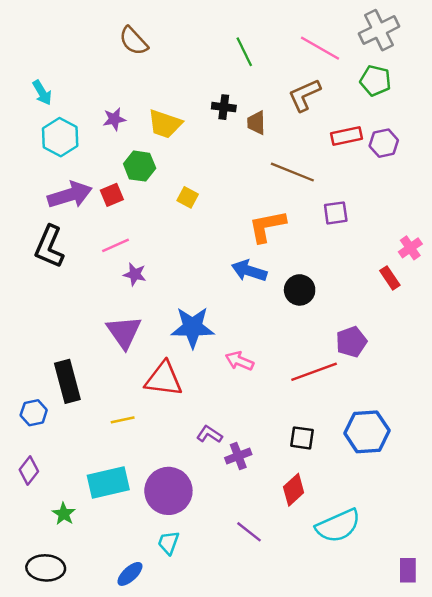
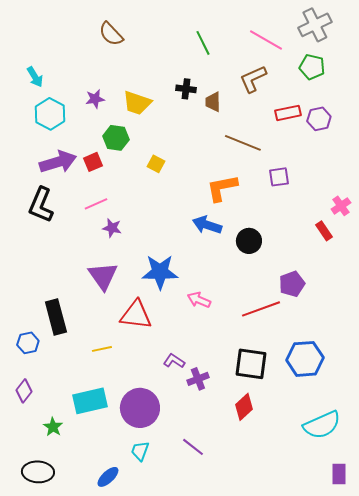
black square: (302, 438) -> (251, 364), size x1.6
cyan semicircle: (338, 526) -> (322, 425), moved
purple line: (249, 532) -> (193, 447), moved

